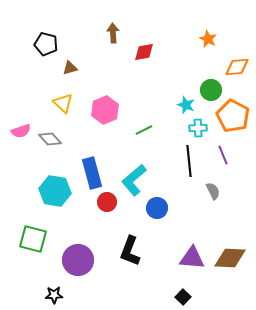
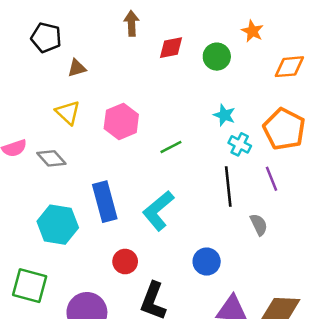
green circle: (211, 90) -> (217, 57), moved
cyan cross: (198, 128) -> (240, 144), turned 30
red circle: (107, 202) -> (125, 262), moved
blue circle: (157, 208) -> (207, 262), moved

